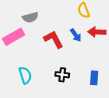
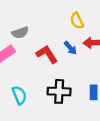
black cross: (62, 75) -> (59, 91), size x1.5

